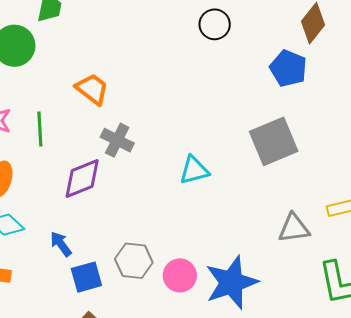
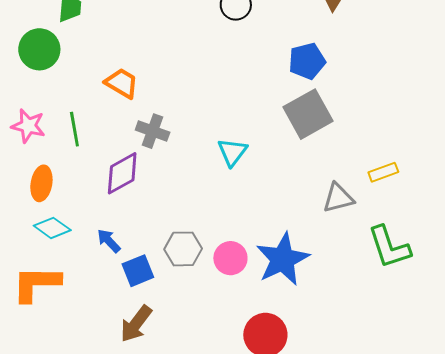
blue pentagon: (288, 68) -> (307, 61), moved, turned -30
cyan triangle: (194, 170) -> (232, 152), turned -32

